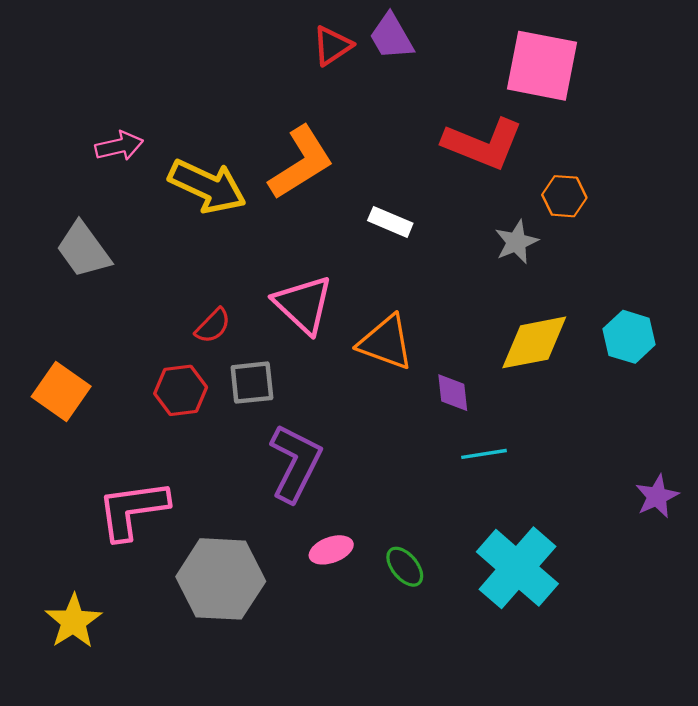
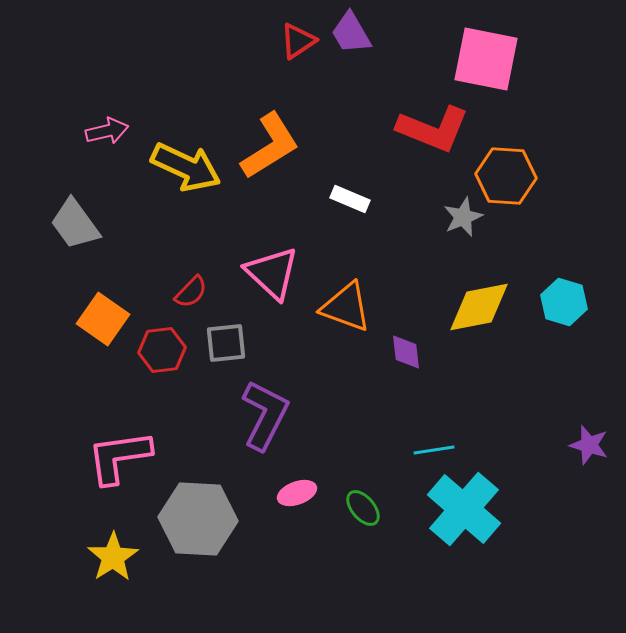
orange hexagon: (564, 196) -> (506, 176), size x1.5
orange square: (61, 391) -> (103, 319), moved
cyan line: (484, 454) -> (434, 450), moved
purple star: (657, 496) -> (589, 445), turned -30
yellow star: (73, 621) -> (113, 557), moved

